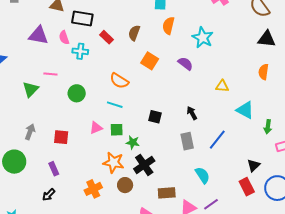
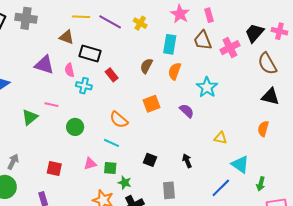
brown semicircle: (134, 33) -> (146, 66), moved
orange square: (150, 61) -> (151, 104), turned 30
gray arrow: (30, 132) -> (13, 162), moved
blue line: (217, 140) -> (221, 188), moved
gray rectangle: (187, 141) -> (169, 190), moved

